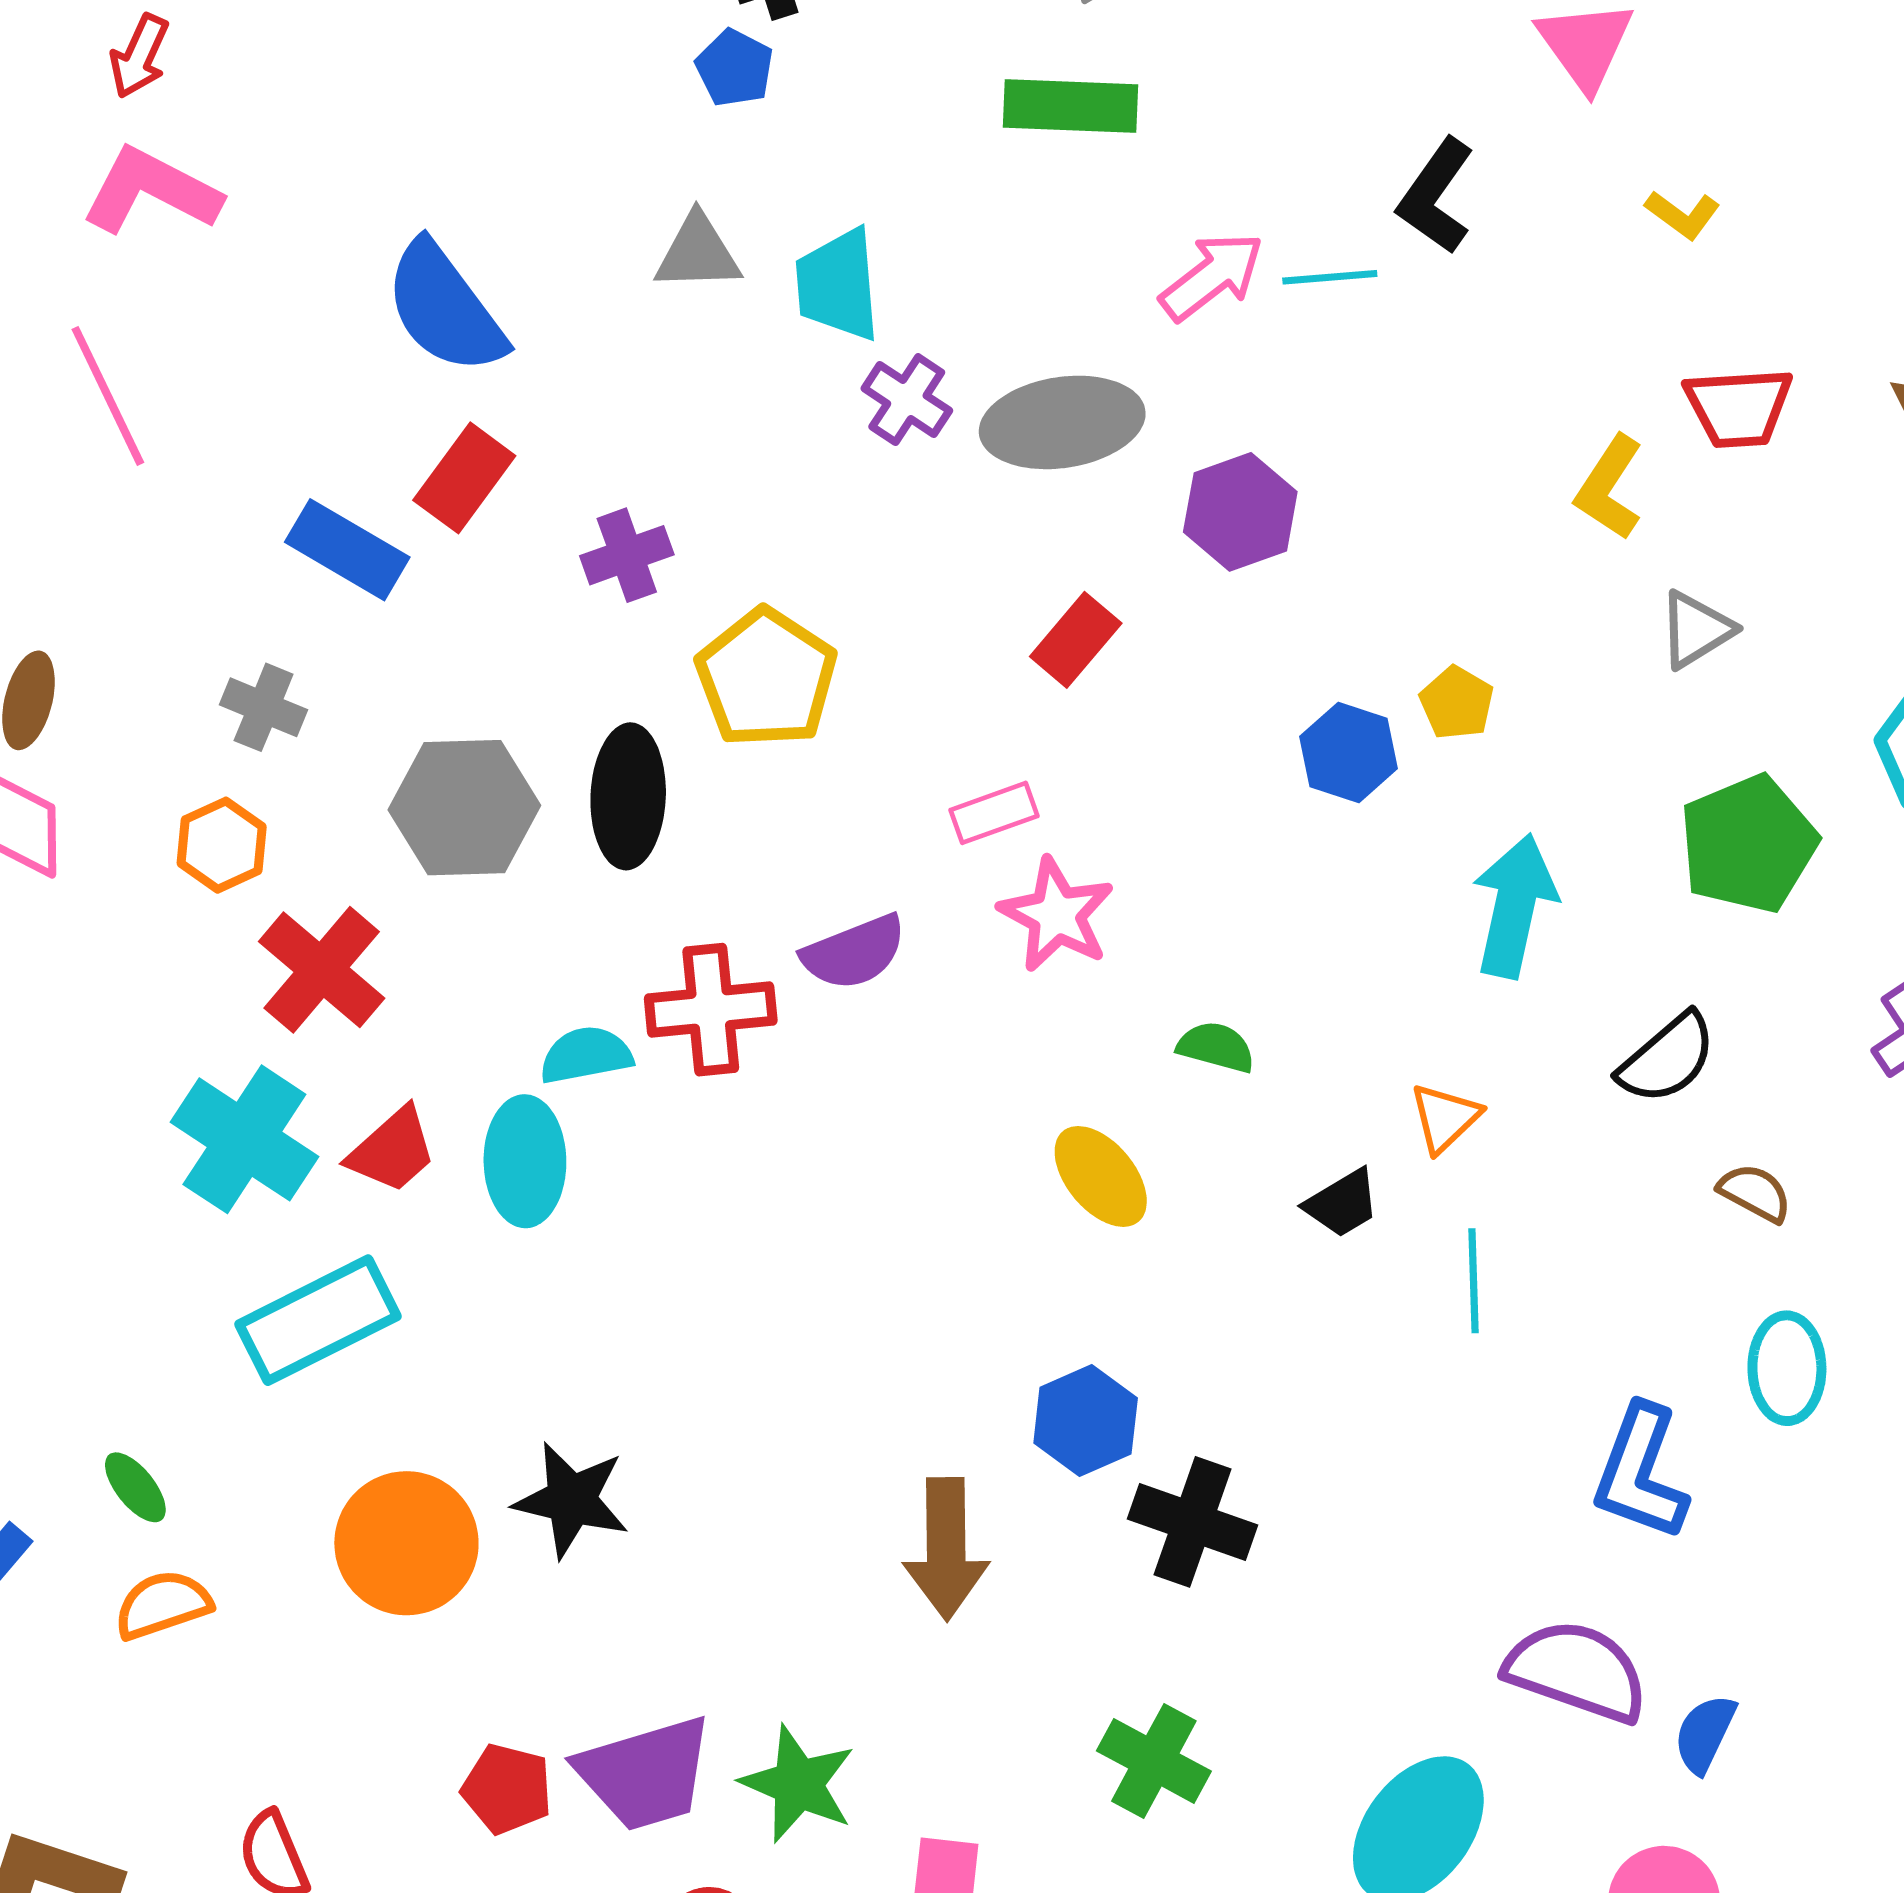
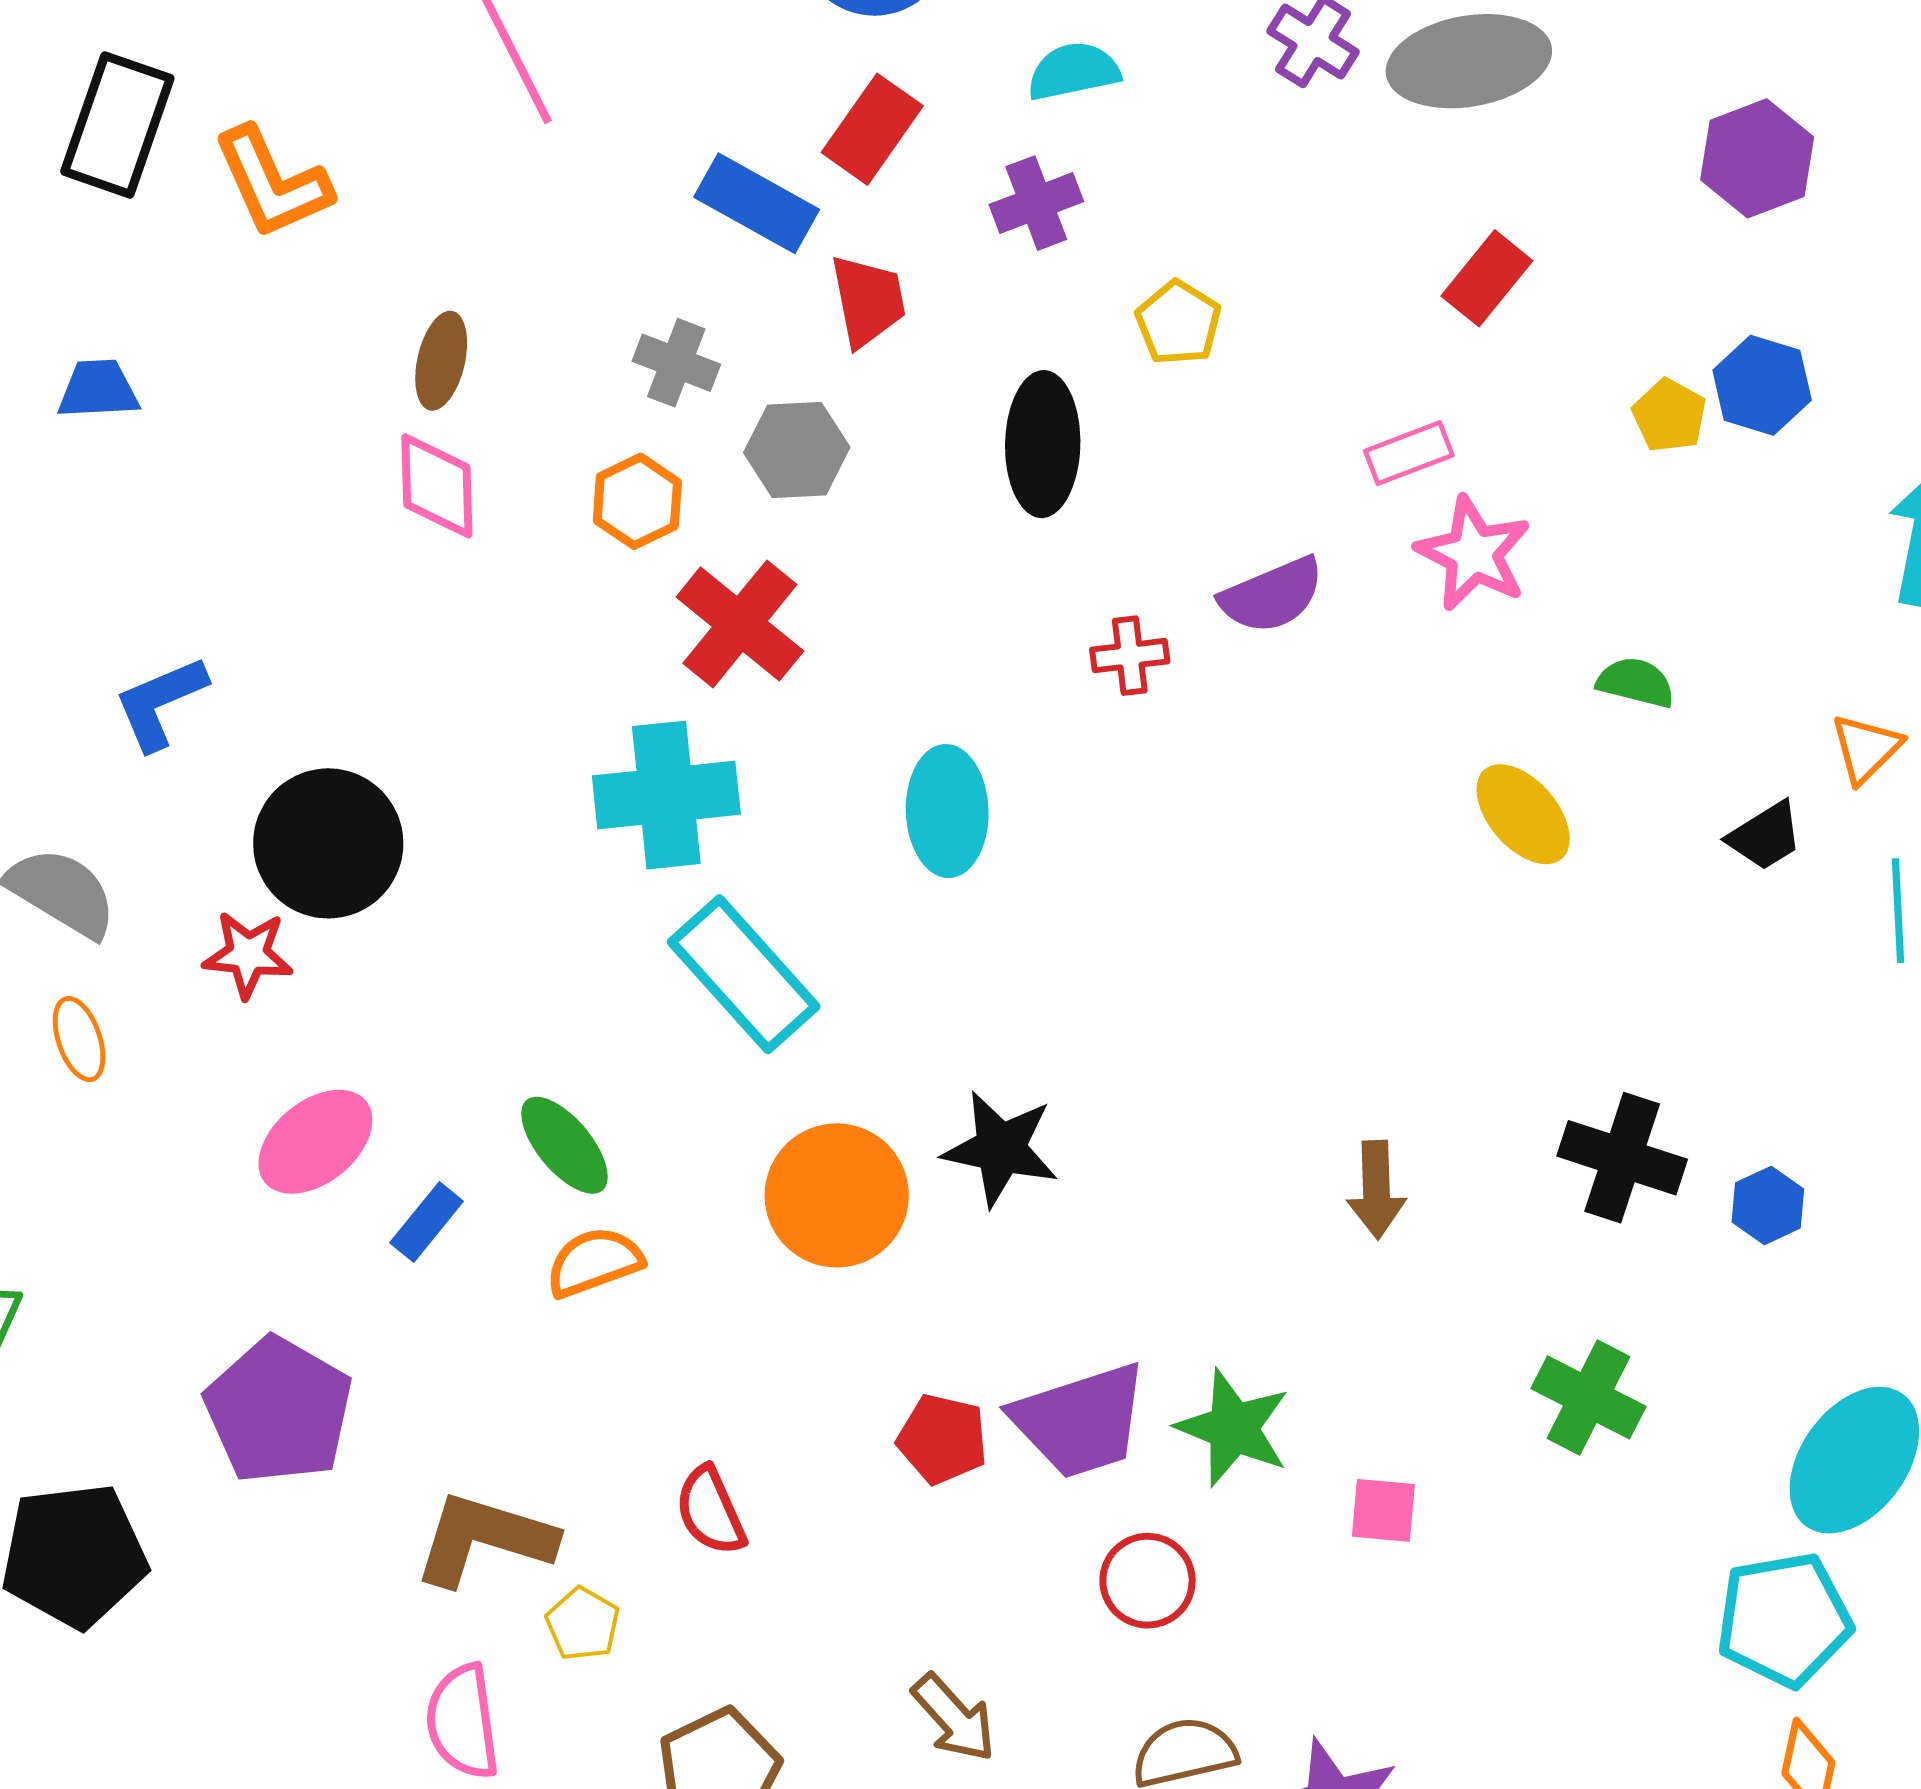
purple hexagon: (1240, 512) -> (1757, 158), moved
yellow pentagon: (766, 678) -> (1178, 323), size x0.6
yellow pentagon: (1457, 703) -> (1669, 416), moved
gray hexagon: (464, 808) -> (797, 450), moved, size x0.7
red cross: (711, 1010) -> (1130, 656), size x0.6
cyan semicircle: (586, 1055) -> (1074, 71), moved
cyan cross: (244, 1139) -> (666, 795), turned -38
red trapezoid: (392, 1150) -> (868, 301), moved, turned -58
cyan rectangle: (318, 1320) -> (744, 974), turned 76
blue hexagon: (1086, 1421) -> (1768, 1205), moved, size x0.7
green ellipse: (135, 1487) -> (565, 1145), size x1.4
brown arrow: (946, 1549) -> (1376, 1190), size x0.7

